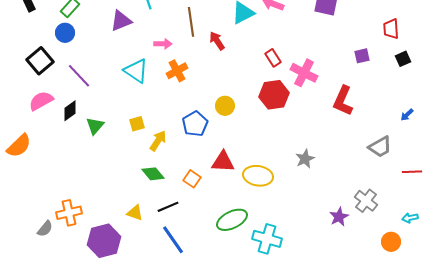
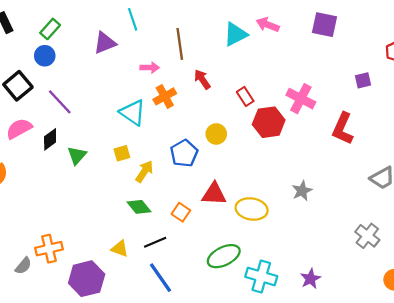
red arrow: (217, 41) -> (202, 79), moved
red rectangle: (273, 58) -> (245, 96), moved
cyan triangle: (136, 71) -> (133, 113), moved
purple star: (339, 217) -> (311, 279), moved

